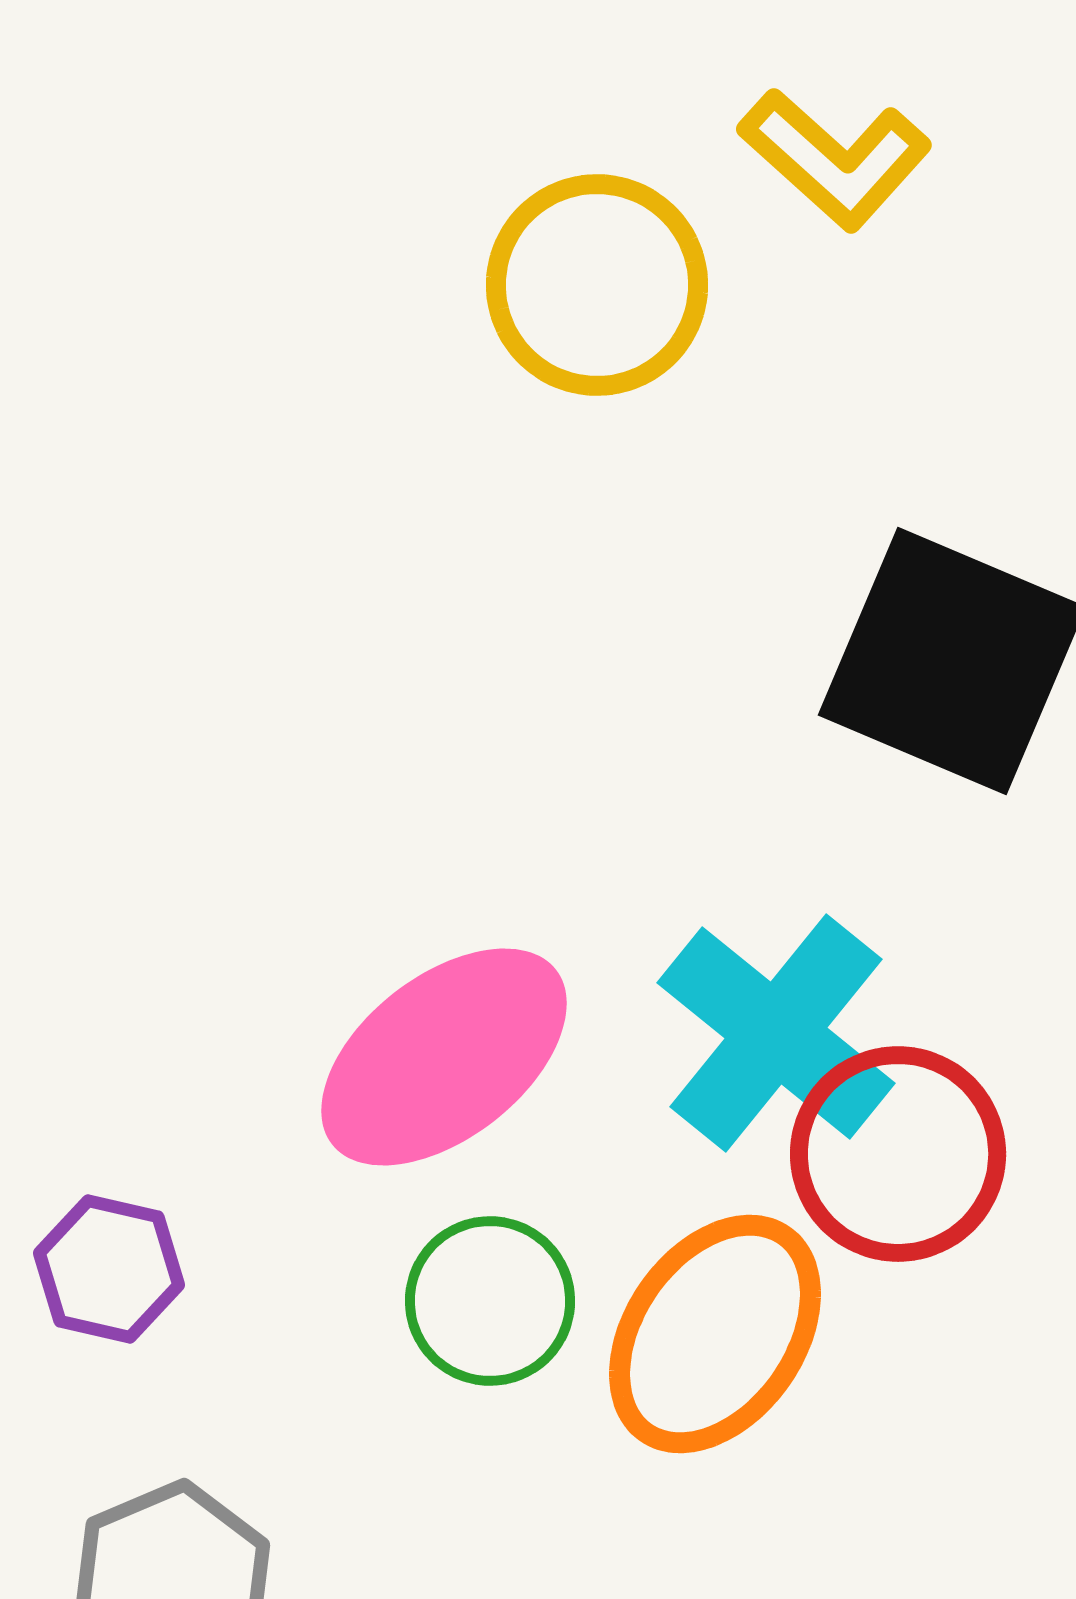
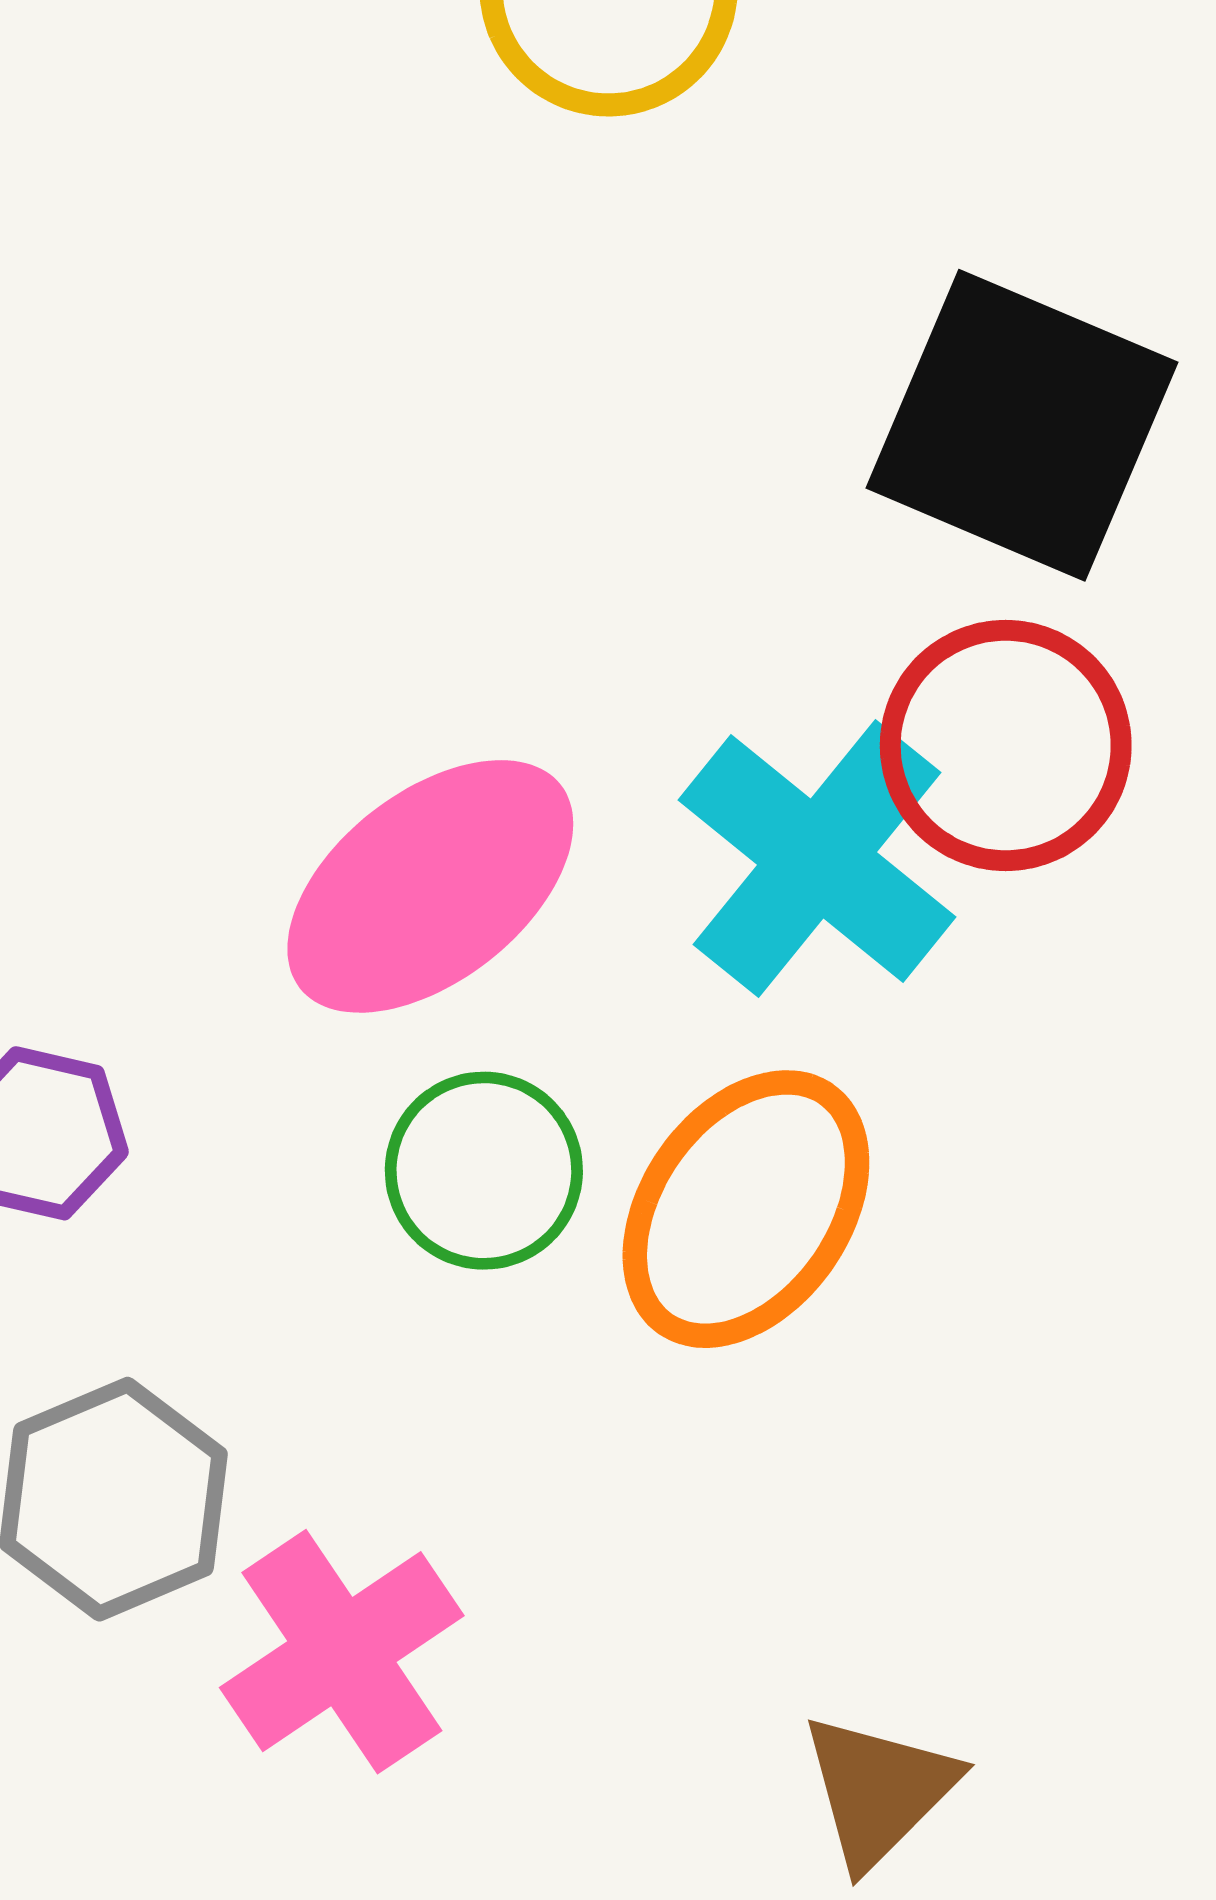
red circle: (898, 1154) -> (1006, 746), moved

